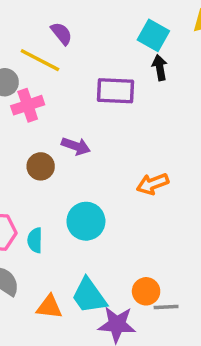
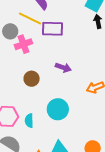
purple rectangle: (115, 91) -> (52, 29), moved
purple arrow: (76, 146) -> (63, 67), moved

